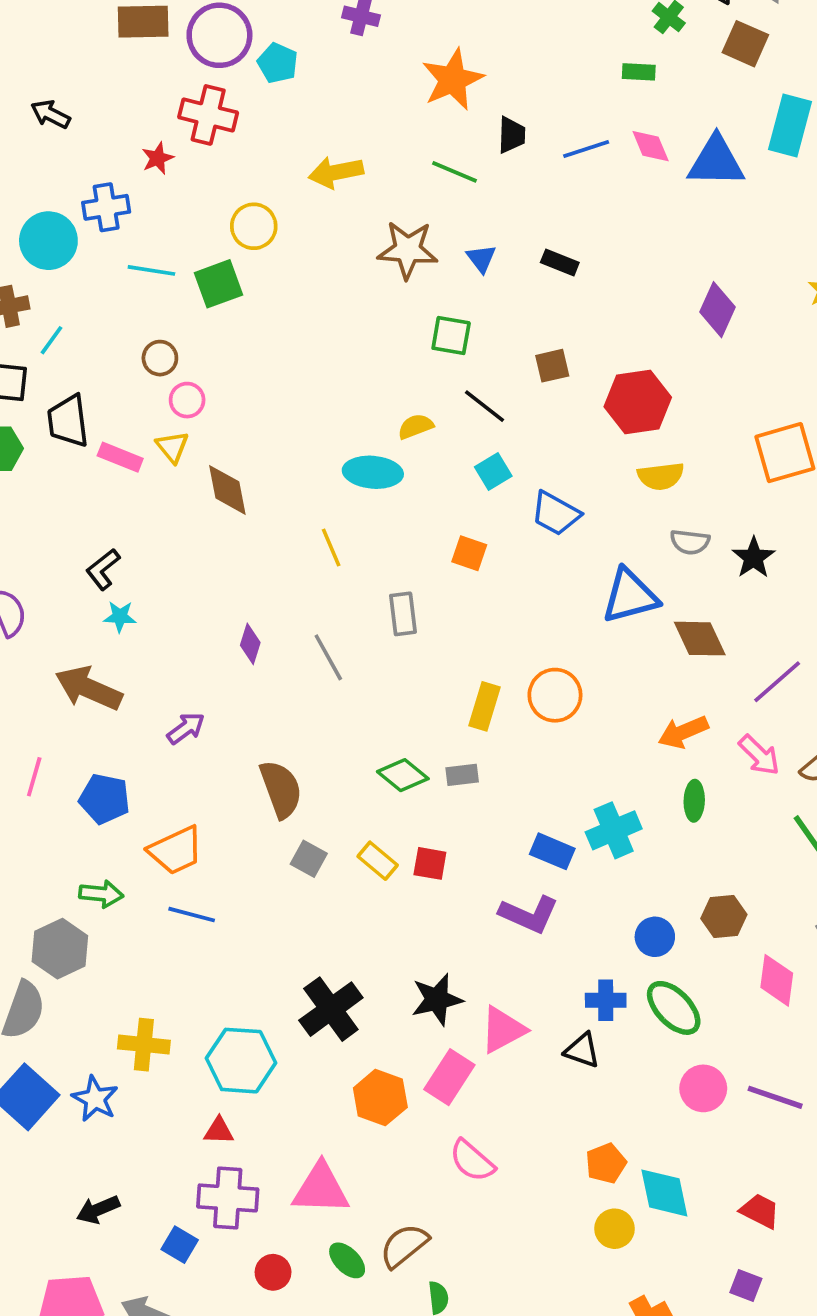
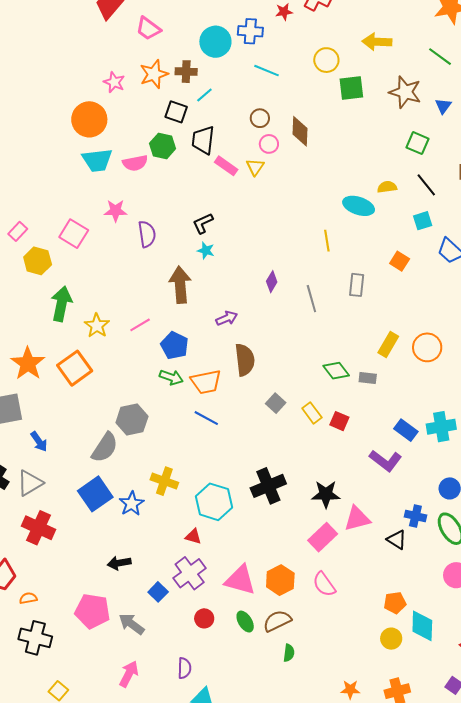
green square: (218, 284) -> (351, 88), moved
brown diamond: (227, 490) -> (300, 131), moved
brown arrow: (89, 688) -> (180, 285), turned 48
pink line: (34, 777) -> (140, 325), turned 30
brown semicircle: (281, 789) -> (245, 360), moved
green arrow: (101, 894) -> (171, 377), moved
orange hexagon: (380, 1098) -> (280, 580), moved
purple cross: (228, 1198) -> (190, 573), turned 36

